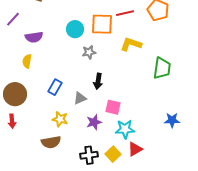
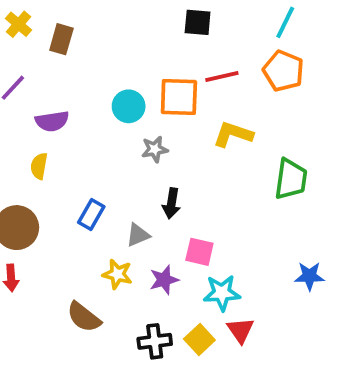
yellow star: (60, 119) -> (117, 274), moved
brown semicircle: (51, 142) -> (84, 317), turned 48
red triangle: (135, 149) -> (240, 330), turned -35

